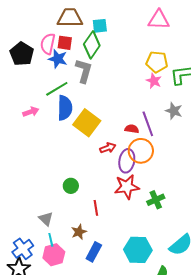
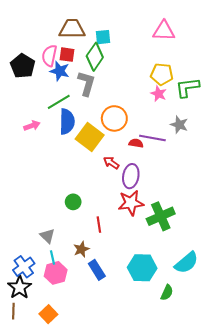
purple line: (148, 124) -> (152, 138), turned -60
red arrow: (108, 148) -> (111, 163), turned -126
orange circle: (141, 151) -> (114, 118), moved
green cross: (156, 200) -> (161, 216), size x1.5
blue rectangle: (94, 252) -> (97, 270), turned -60

